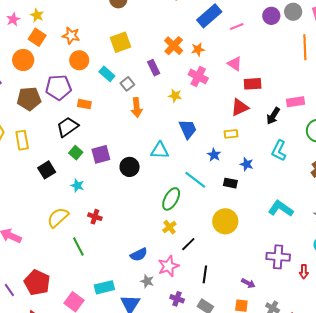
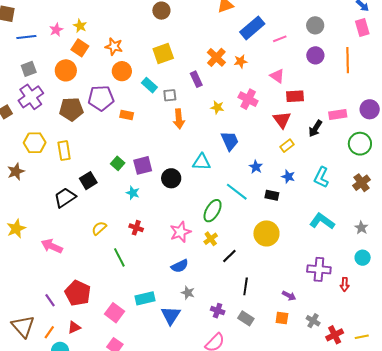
gray circle: (293, 12) -> (315, 25), moved
purple circle: (271, 16) -> (315, 55), moved
pink cross: (198, 76) -> (248, 99), moved
gray square: (127, 84) -> (170, 95), turned 32
red triangle: (240, 107) -> (282, 120), turned -42
black trapezoid: (67, 127) -> (65, 198), moved
yellow rectangle: (231, 134) -> (287, 146), moved, turned -32
cyan L-shape: (279, 151) -> (321, 177), moved
cyan star: (77, 185) -> (133, 193), moved
yellow semicircle: (58, 217) -> (99, 228), size x0.7
pink star: (168, 266) -> (180, 232), moved

